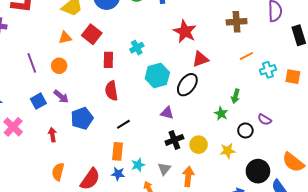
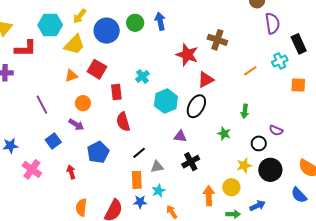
brown cross: (237, 22) -> (217, 40), moved, turned 30
orange circle: (59, 66) -> (83, 103), moved
cyan cross: (268, 70) -> (280, 61), moved
purple arrow: (61, 96) -> (76, 125), moved
green star: (221, 114) -> (224, 134), moved
yellow circle: (199, 145) -> (231, 187), moved
gray triangle: (164, 169) -> (157, 167), moved, turned 48
black circle: (258, 171) -> (270, 170), moved

